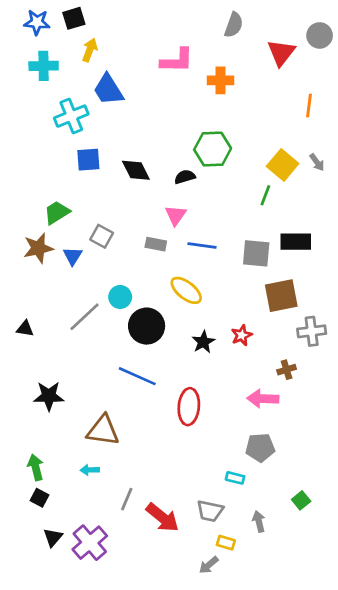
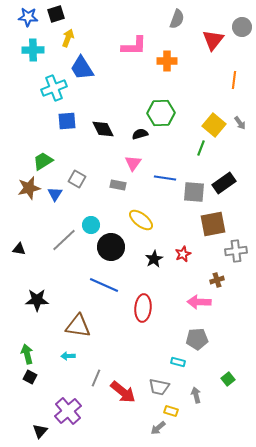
black rectangle: (296, 242) -> (224, 183), turned -35
blue line: (202, 245) -> (165, 178), moved
black triangle: (53, 537) -> (40, 431), moved

